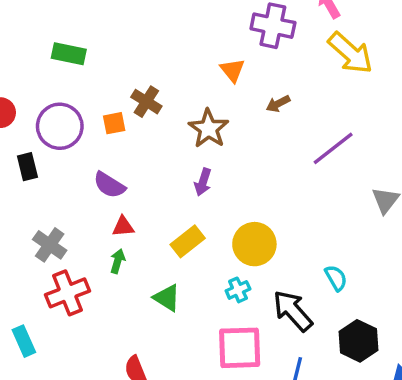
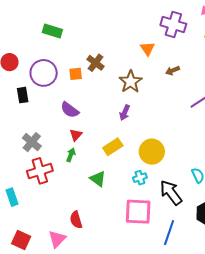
red triangle: (123, 227) -> (76, 135), turned -48

